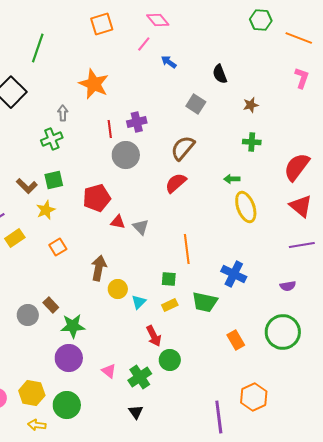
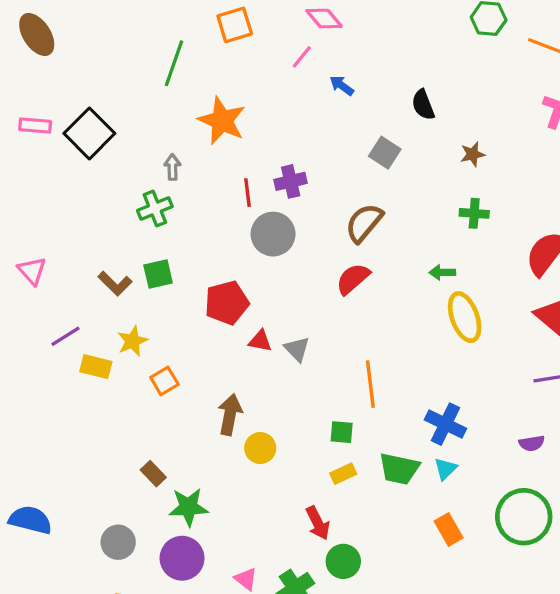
green line: (38, 48) -> (174, 63), moved
yellow star: (46, 210) -> (133, 341), moved
yellow rectangle: (15, 238) -> (96, 367), turned 48
cyan triangle: (139, 302) -> (445, 469), moved
gray circle: (28, 315) -> (118, 542), moved

